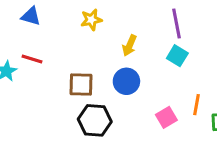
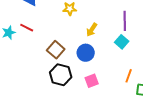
brown square: (81, 84) -> (56, 50), turned 30
pink square: (166, 117) -> (92, 81), moved

